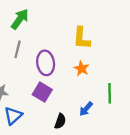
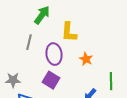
green arrow: (20, 19) -> (42, 15), moved
yellow L-shape: (82, 38) -> (69, 32), moved

